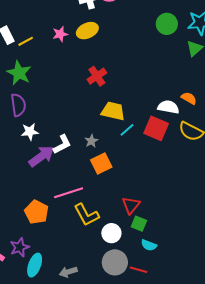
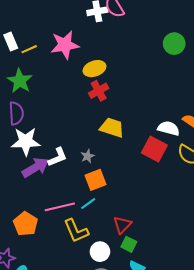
yellow ellipse: (87, 31) -> (94, 69), moved
pink star: (60, 34) -> (65, 45), size x1.8
cyan line: (127, 130) -> (88, 204), moved
white star: (30, 132) -> (26, 141), size x1.6

